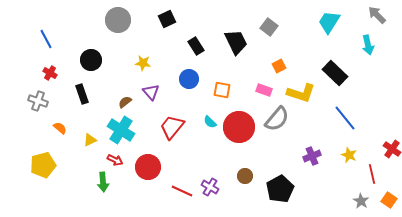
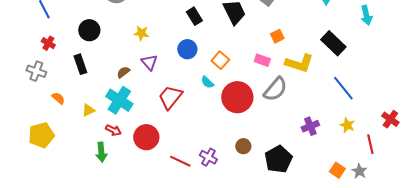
orange square: (222, 90) -> (220, 60), turned 30
cyan semicircle: (210, 122) -> (207, 82), moved
orange square: (389, 200) -> (337, 170), moved

